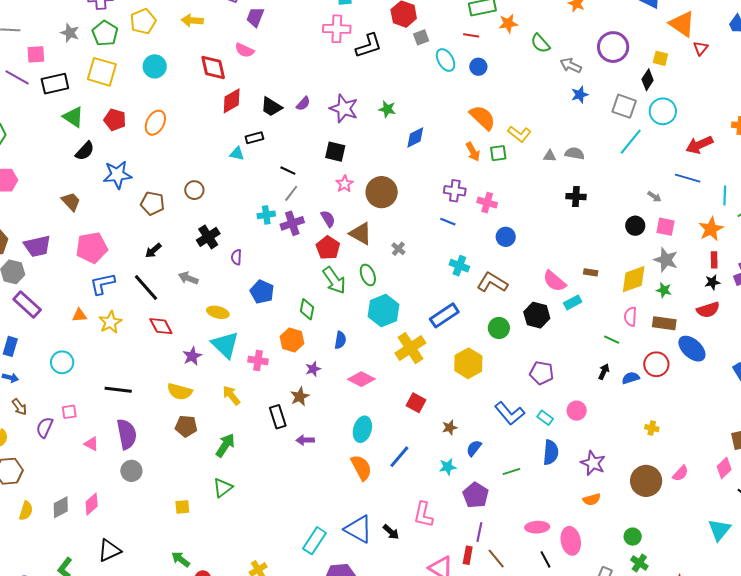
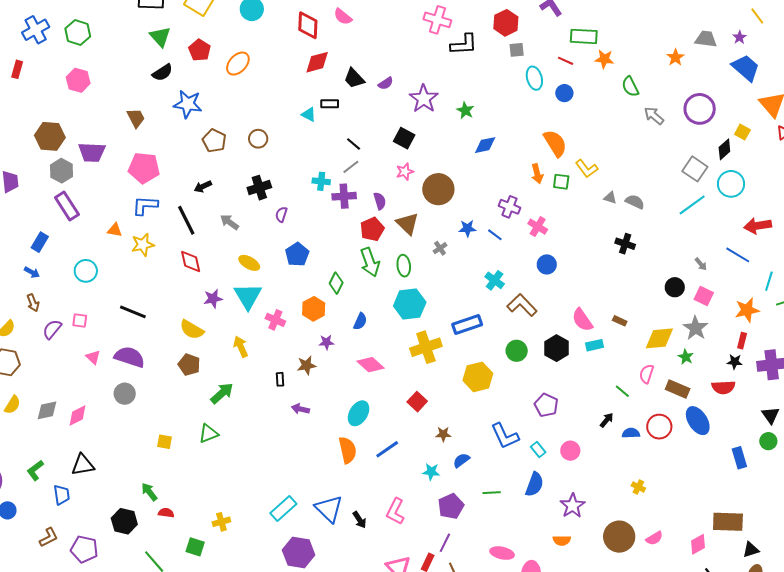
blue star: (580, 95) -> (468, 228), moved
black rectangle: (278, 417) -> (280, 379), size x0.6
purple semicircle: (127, 434) -> (130, 357), turned -76

